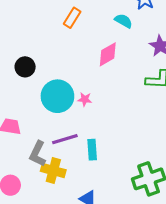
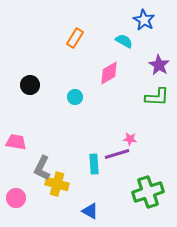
cyan circle: (57, 96) -> (75, 97), moved, size x0.5
pink star: (85, 99) -> (130, 139), moved
purple line: (65, 139) -> (117, 154), moved

